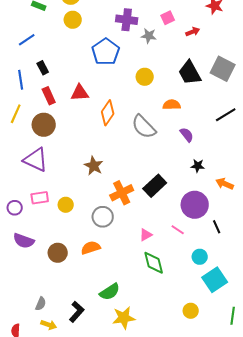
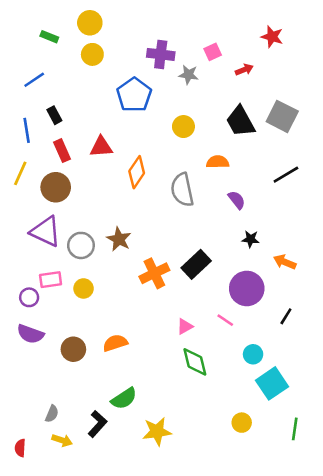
gray semicircle: (144, 127) -> (182, 190), turned 32
purple circle: (15, 208) -> (29, 297), moved
gray circle: (103, 217) -> (81, 245), moved
black line: (217, 227) -> (286, 316), moved, turned 56
green semicircle: (110, 292) -> (124, 399), moved

